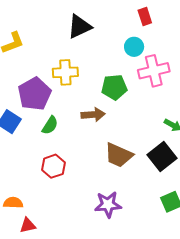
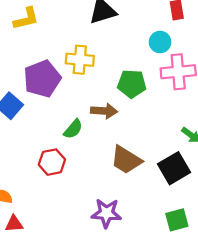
green semicircle: (50, 125) -> (73, 129), moved

